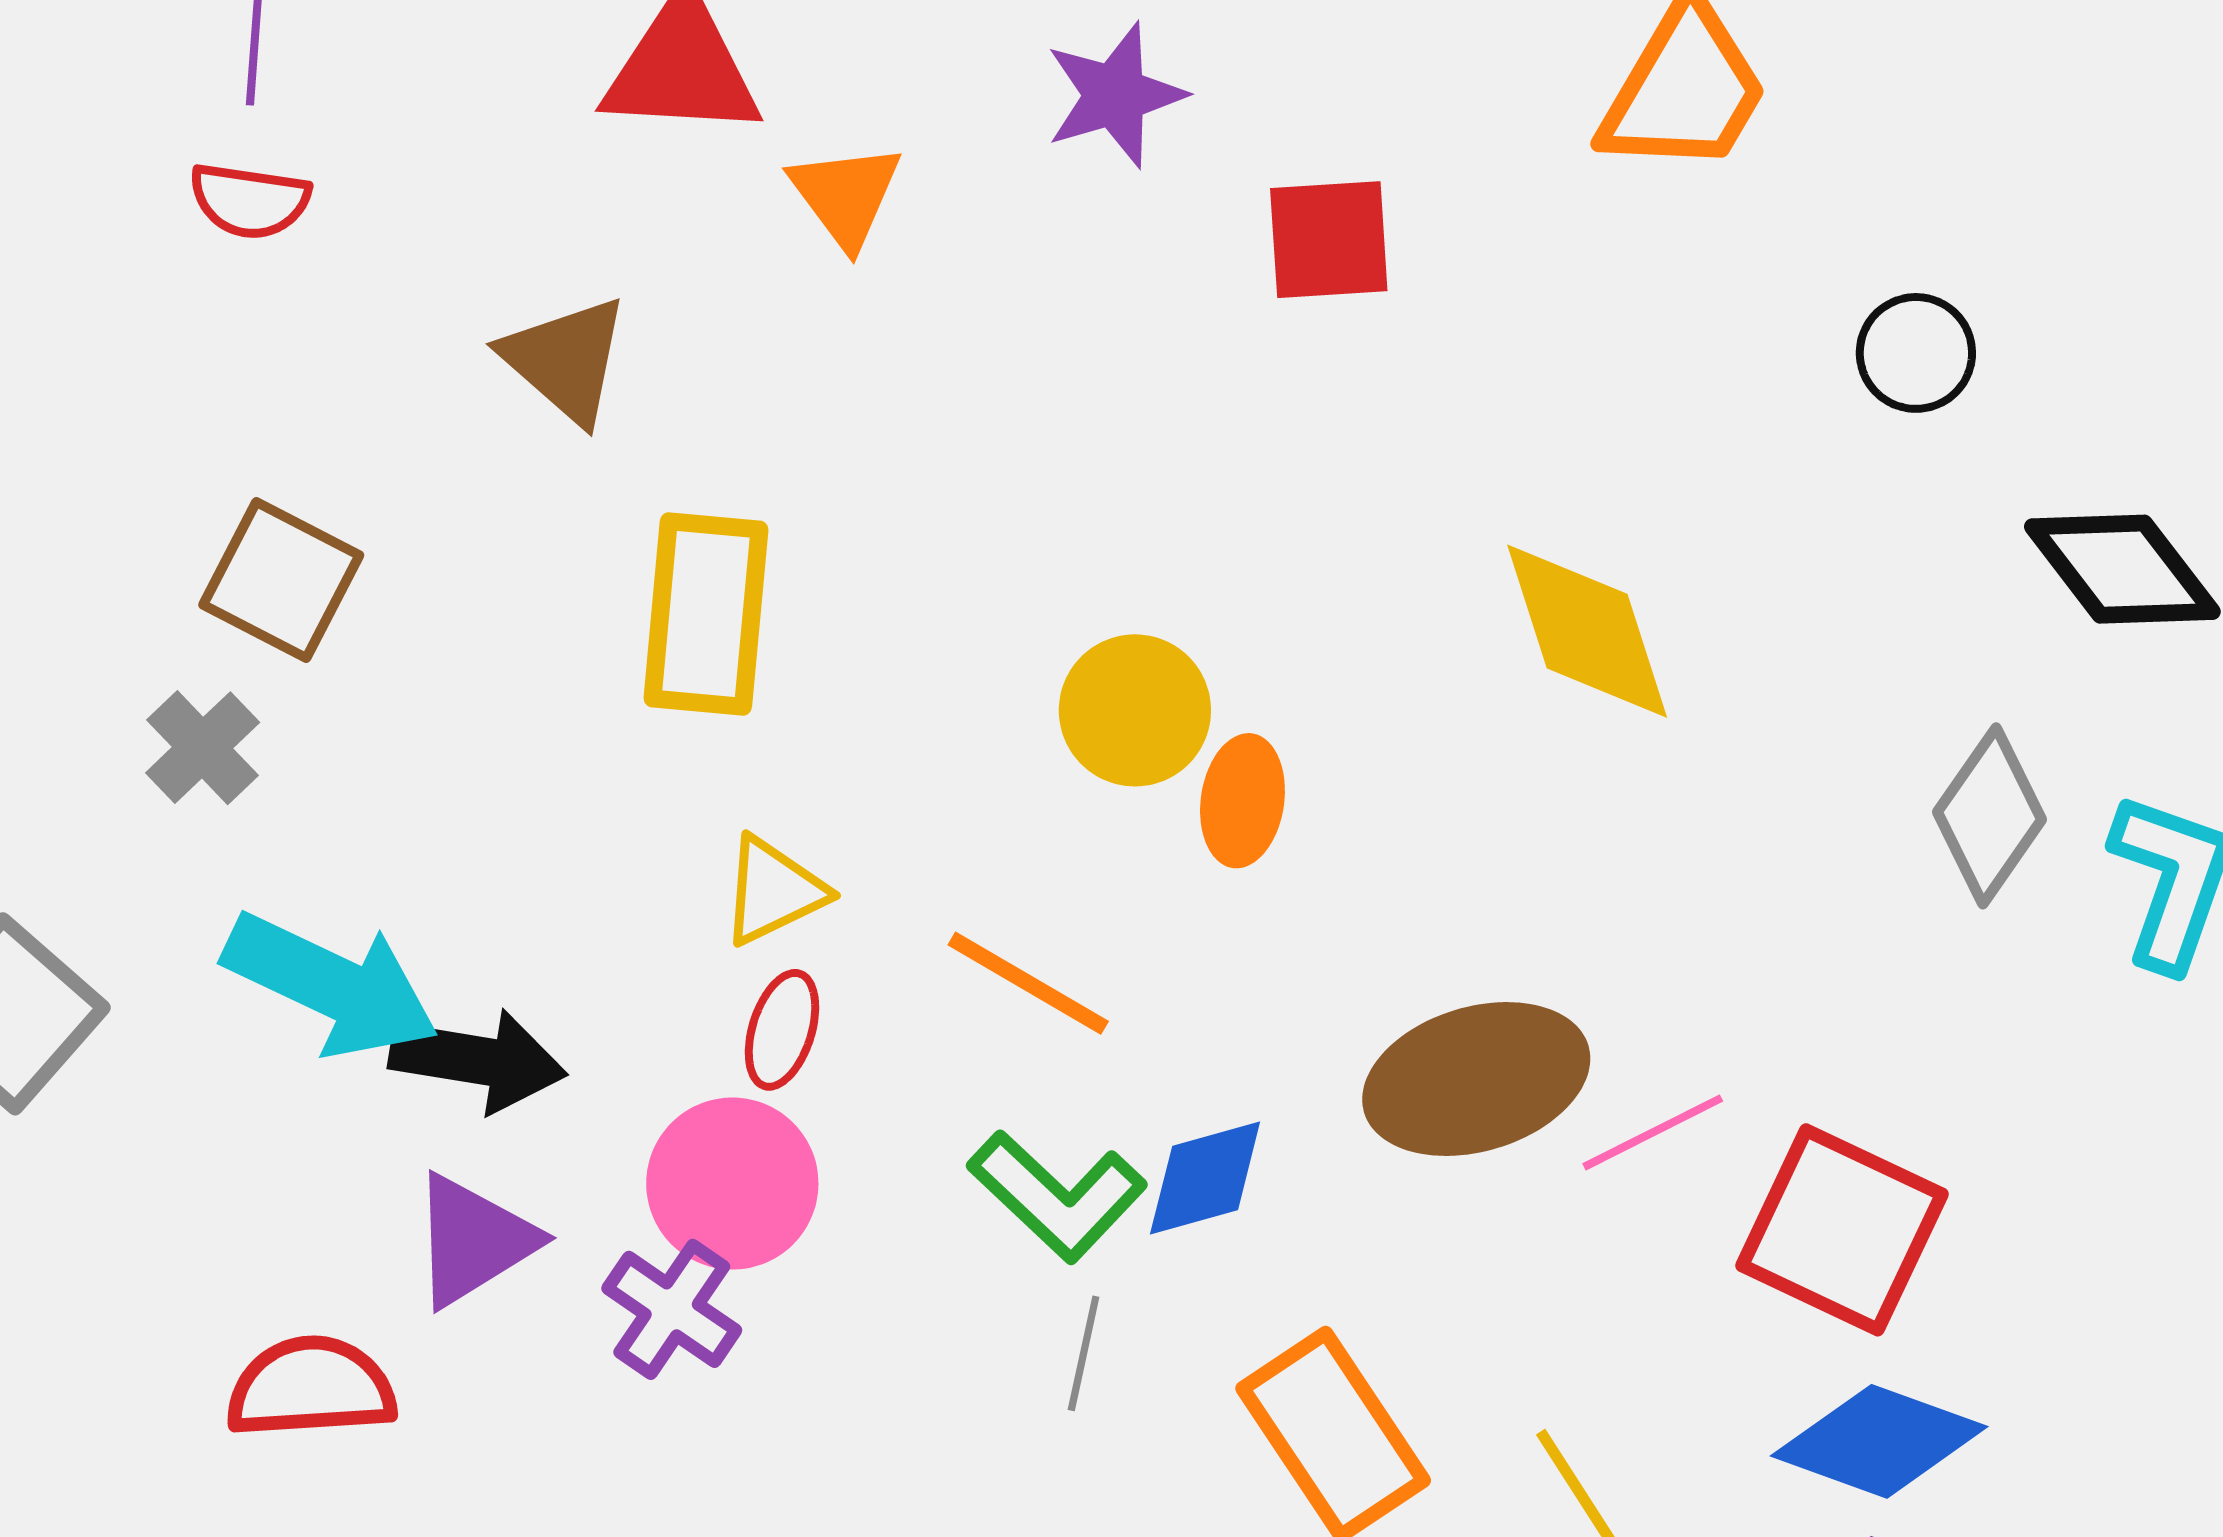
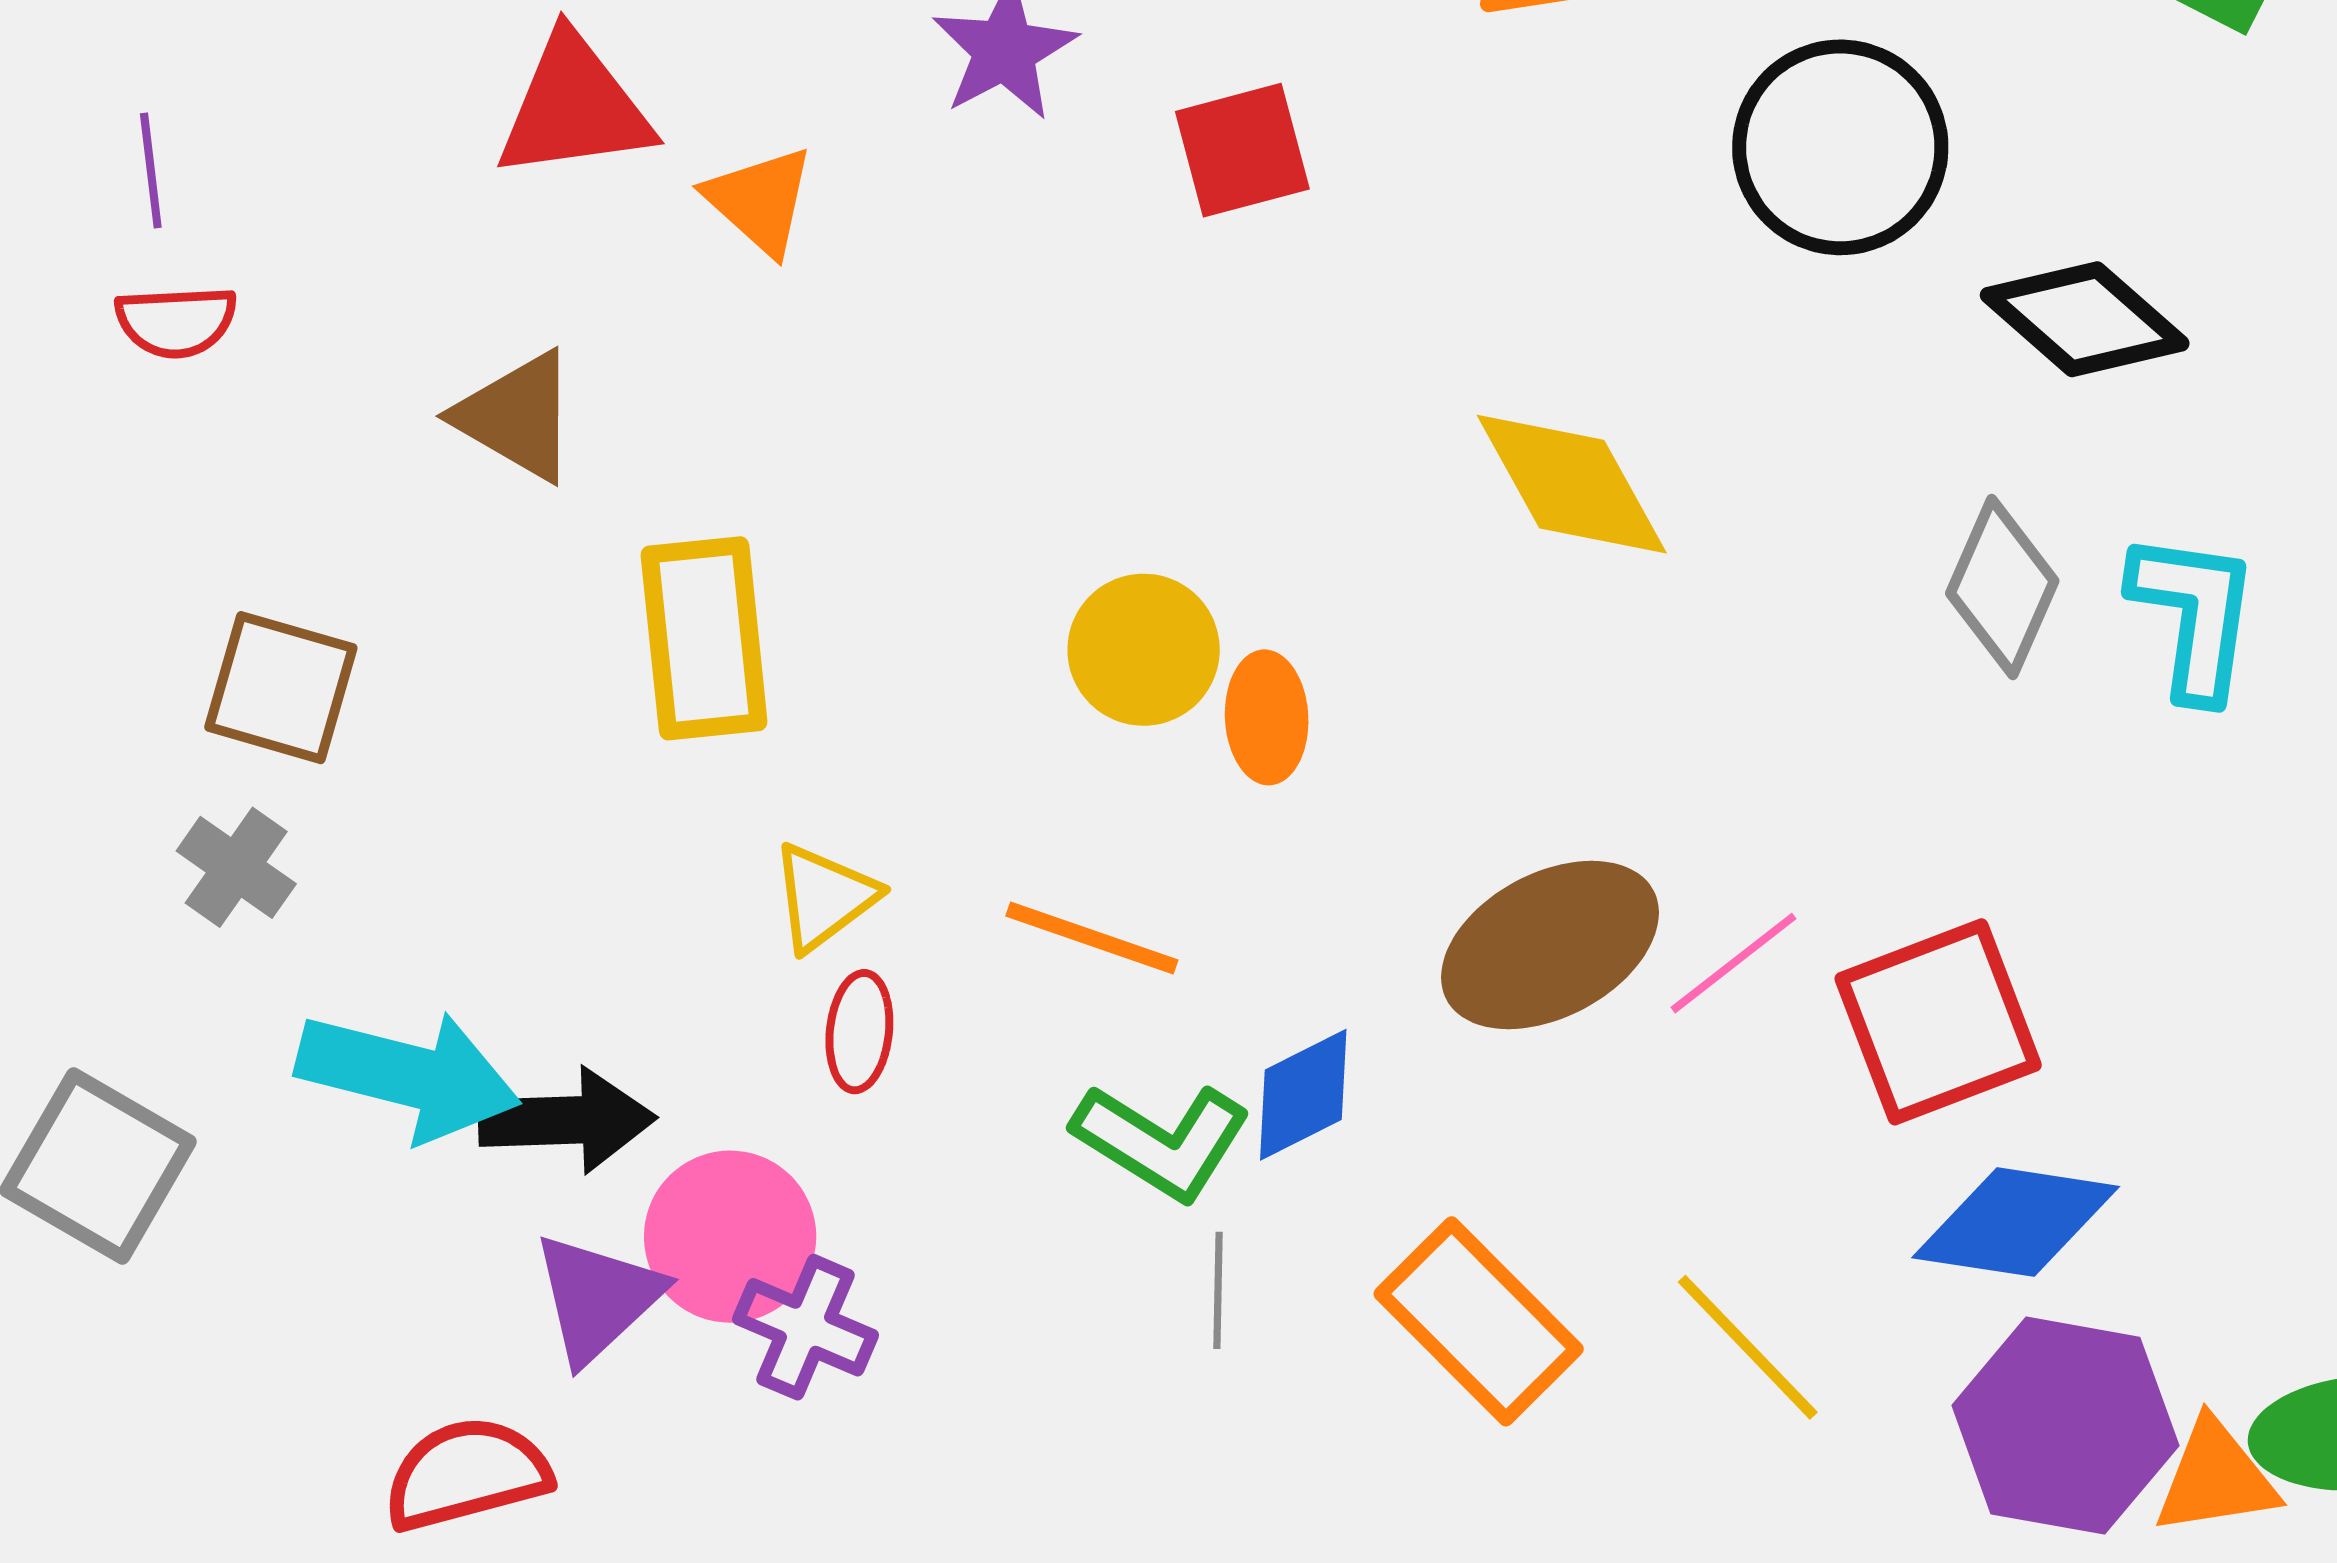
black circle: (1916, 353) -> (1840, 147), size x1.8
pink circle: (732, 1184) -> (730, 1237), moved
red square: (1842, 1230) -> (1938, 1022), turned -35

